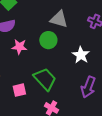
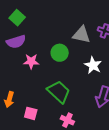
gray triangle: (59, 19) -> (81, 35), moved
pink square: (19, 90) -> (31, 113), moved, turned 32

